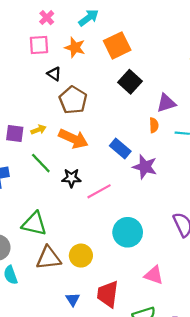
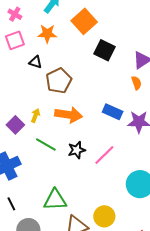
brown pentagon: (73, 100) -> (59, 81), turned 30
yellow arrow: (38, 130) -> (35, 116), turned -32
purple square: (15, 134) -> (15, 125), turned -36

